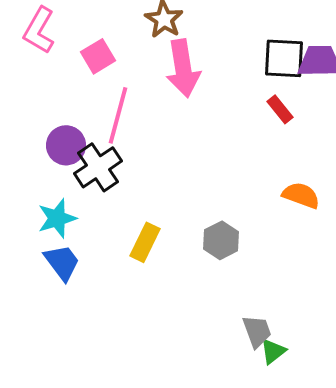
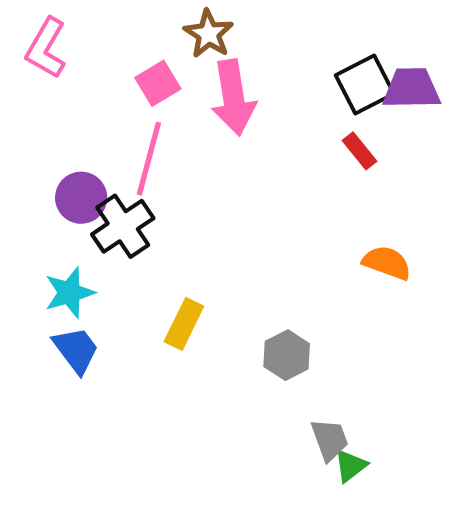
pink square: (98, 56) -> (158, 83), moved
black square: (284, 58) -> (365, 85), turned -30
gray hexagon: (221, 240) -> (287, 355), moved

